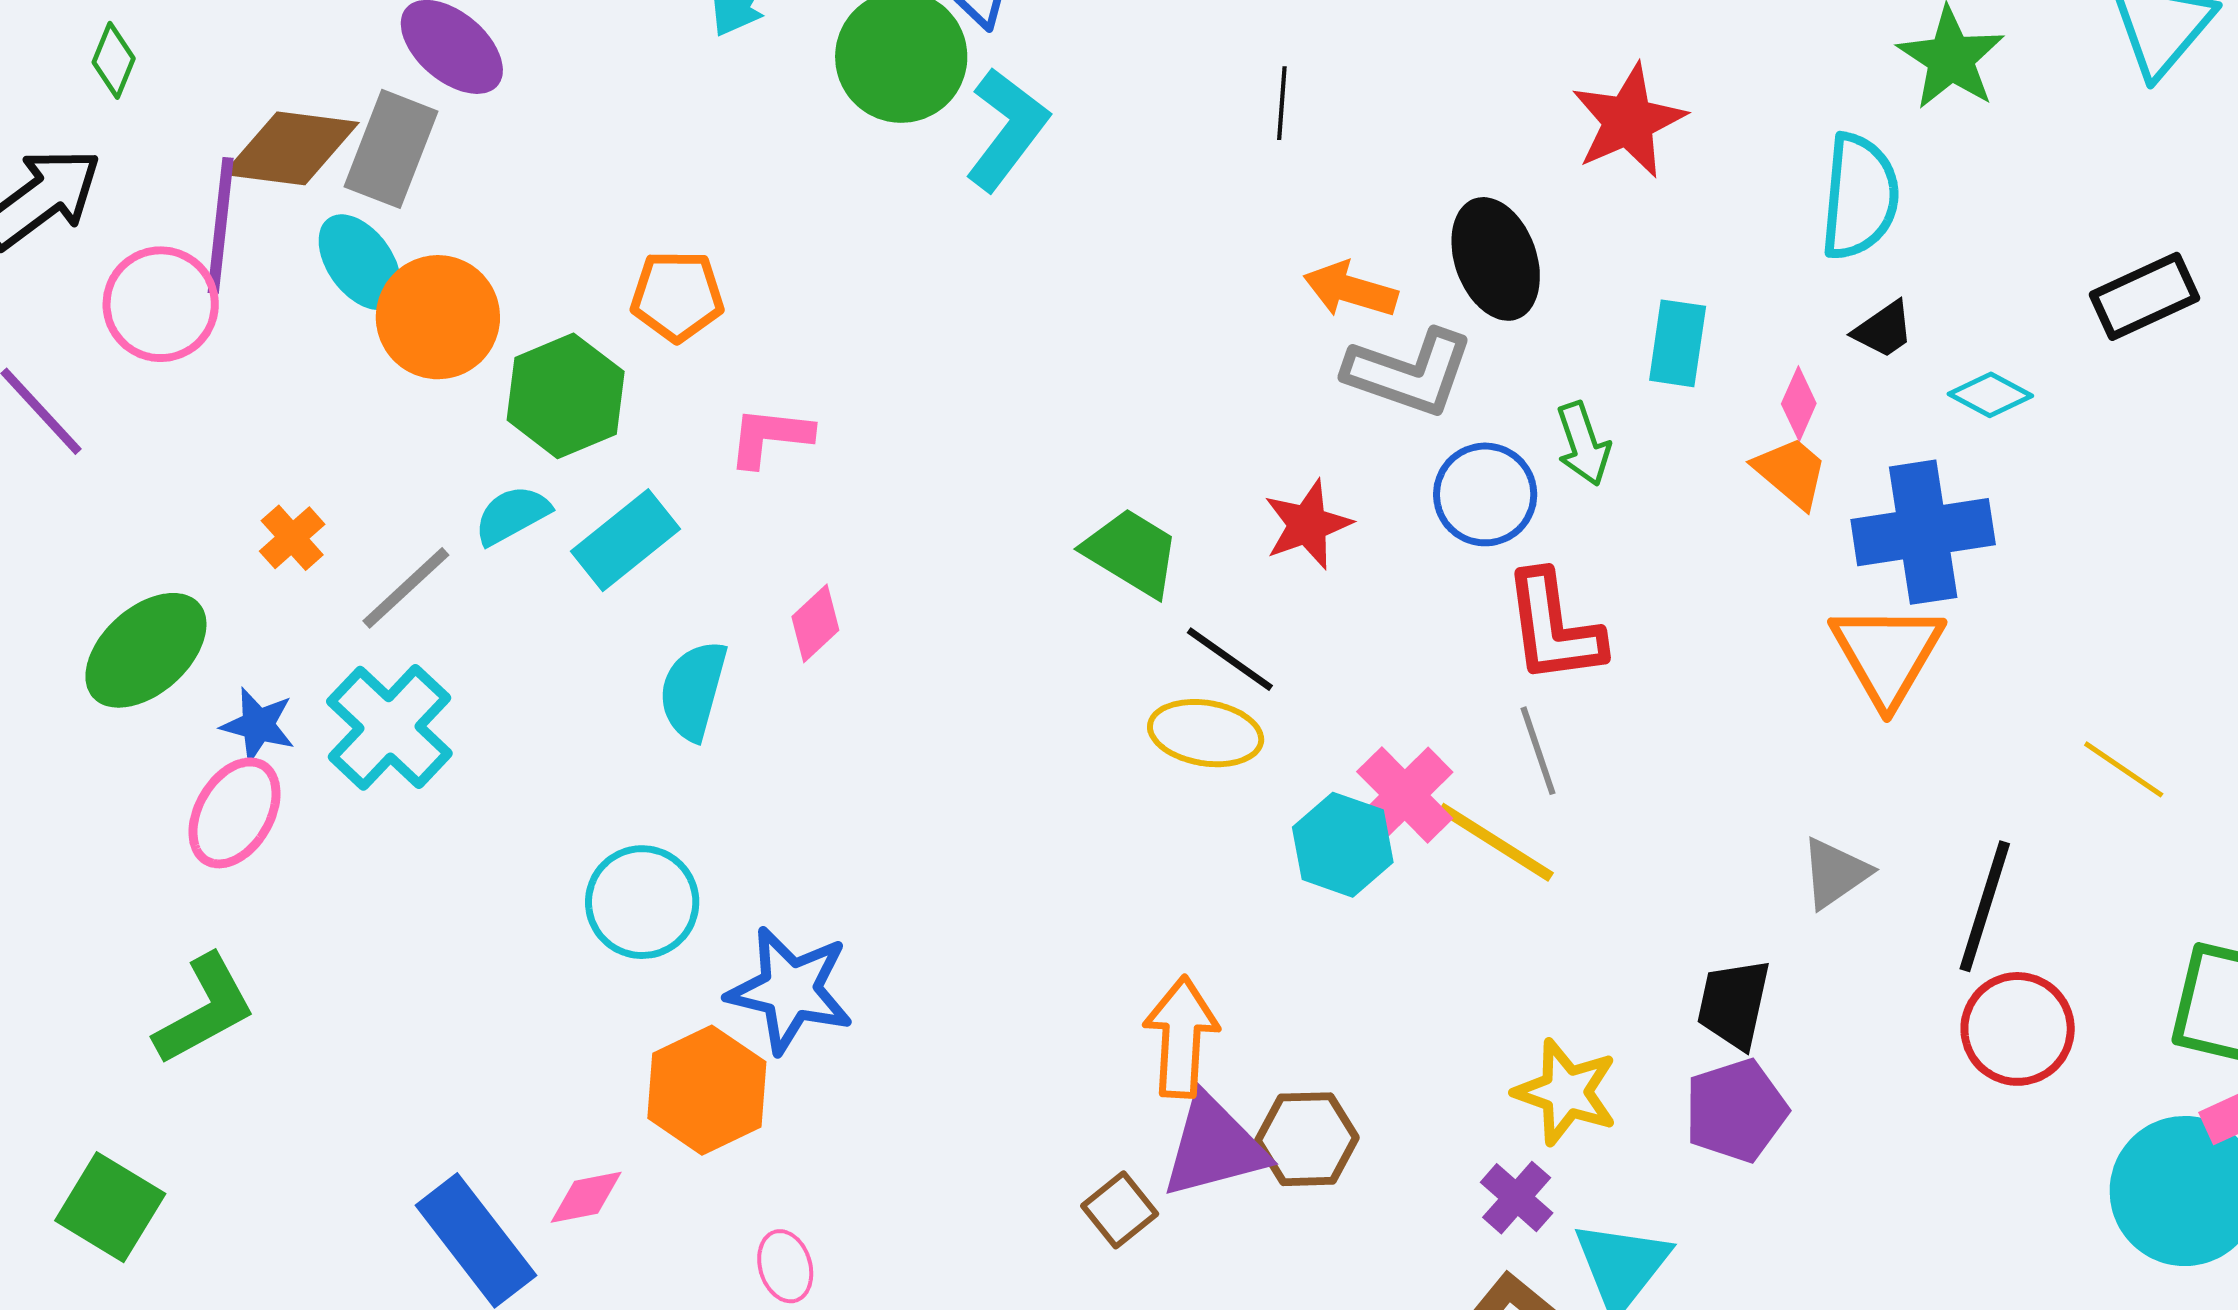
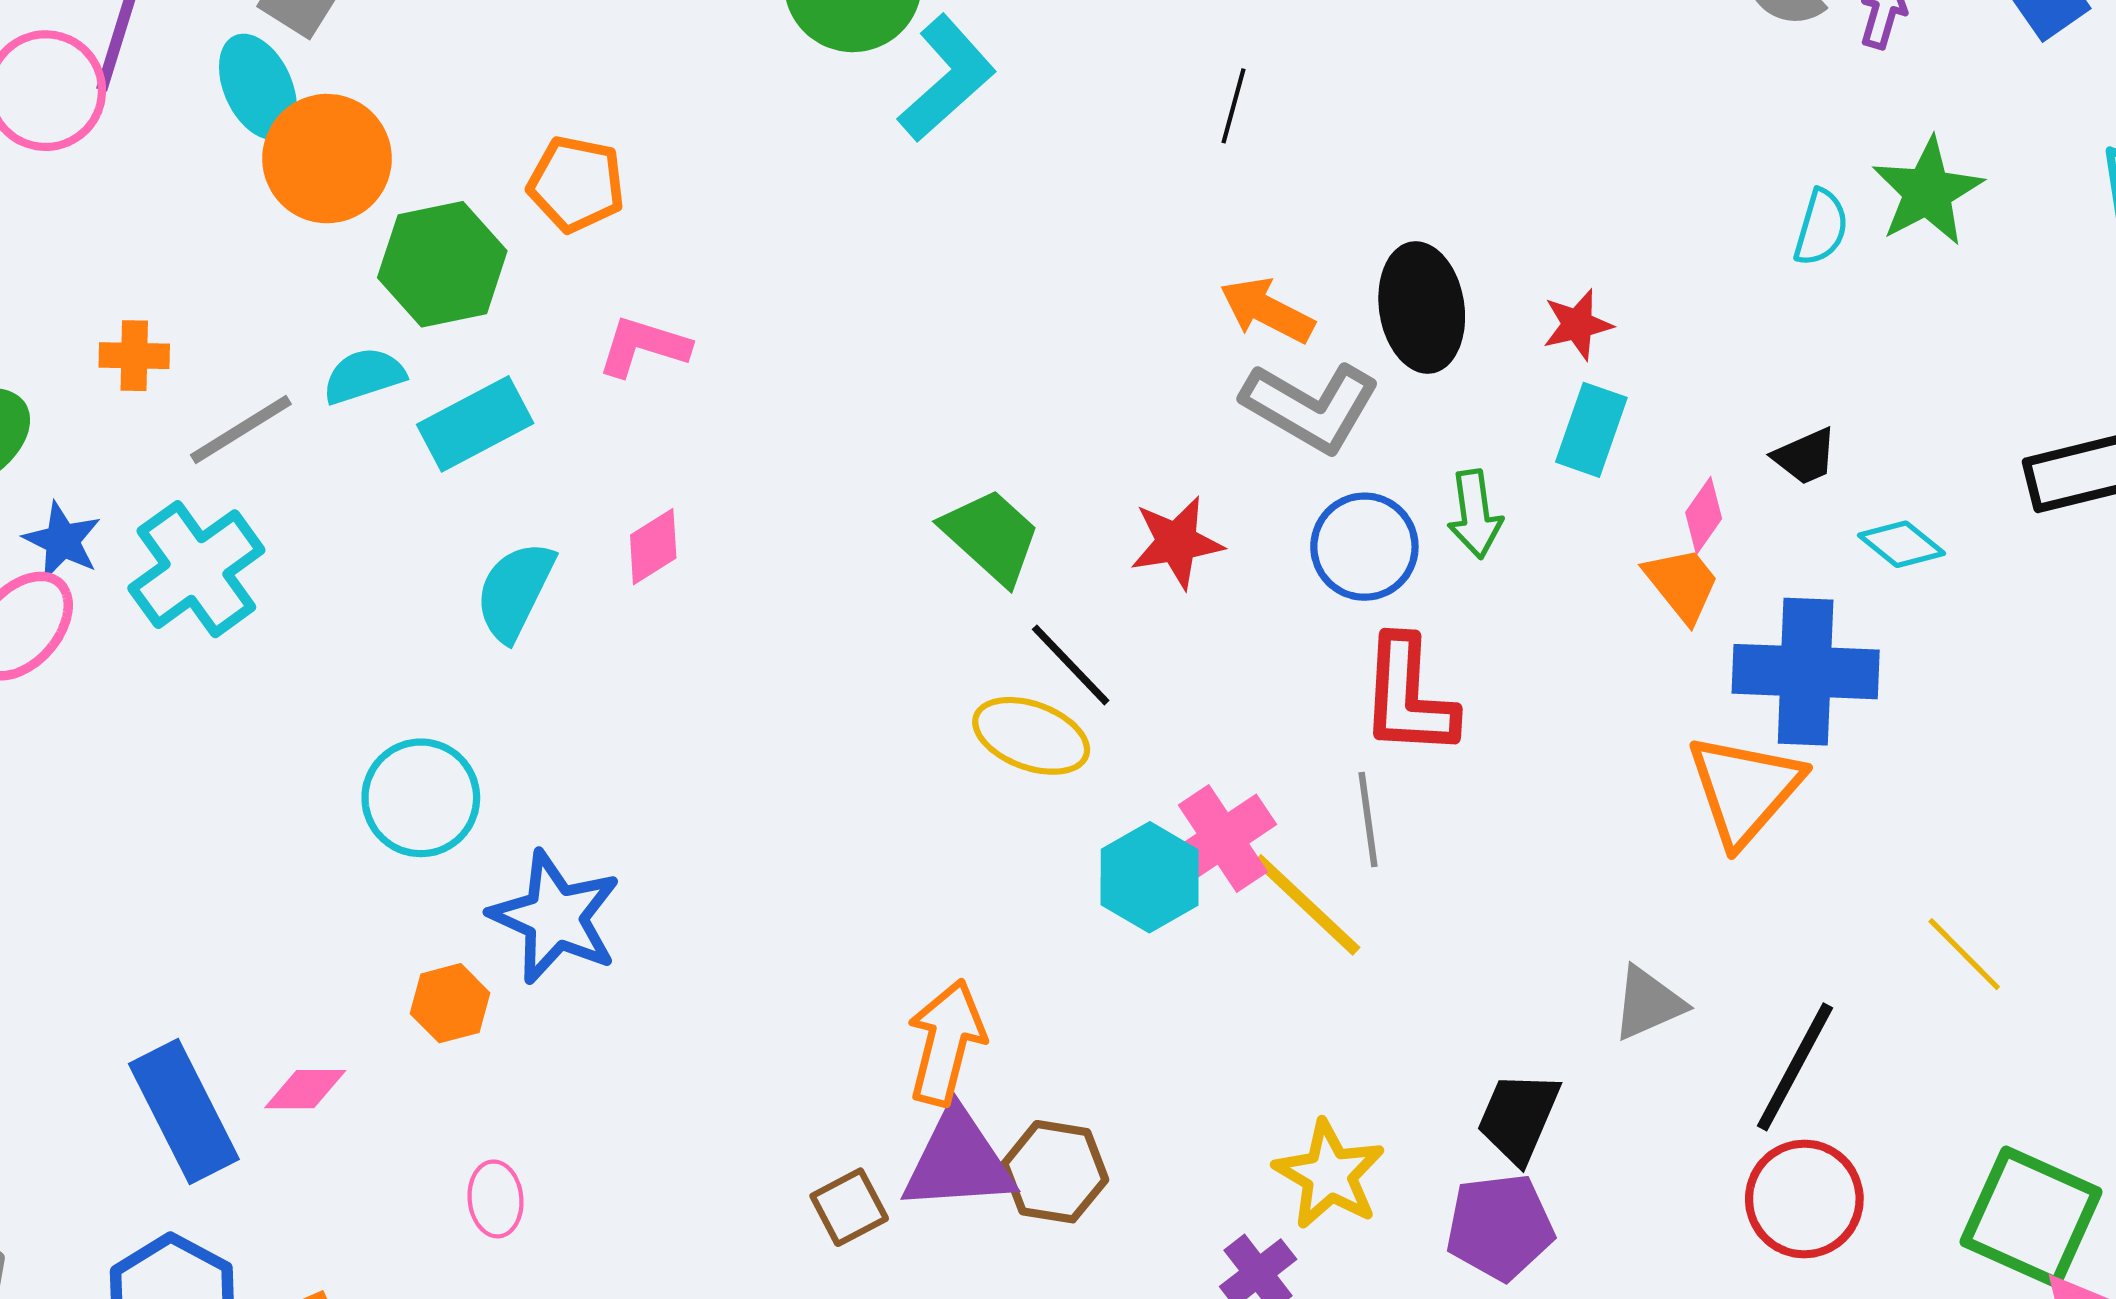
red star: (1628, 121) -> (1577, 325), moved, size x0.6
cyan semicircle: (1860, 197) -> (1821, 227), moved, size x0.6
orange cross: (292, 538) -> (134, 356), turned 32
orange hexagon: (707, 1090) -> (450, 1003), size x0.6

